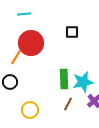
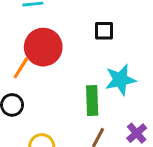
cyan star: (83, 82) -> (120, 80), moved

